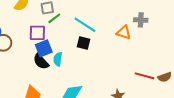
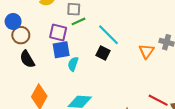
orange triangle: (124, 32) -> (146, 51), turned 35
black semicircle: (41, 62) -> (27, 59), moved

